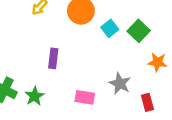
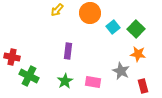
orange star: (157, 62) -> (138, 54), moved
green star: (34, 96) -> (65, 81), moved

